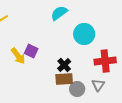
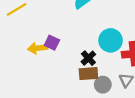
cyan circle: (84, 34) -> (111, 40), moved
yellow arrow: (18, 56) -> (38, 48), turned 120

